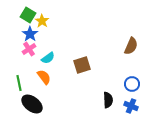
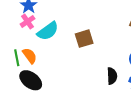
cyan semicircle: (48, 58) -> (48, 31), size x1.5
orange semicircle: (44, 77) -> (30, 56), moved

